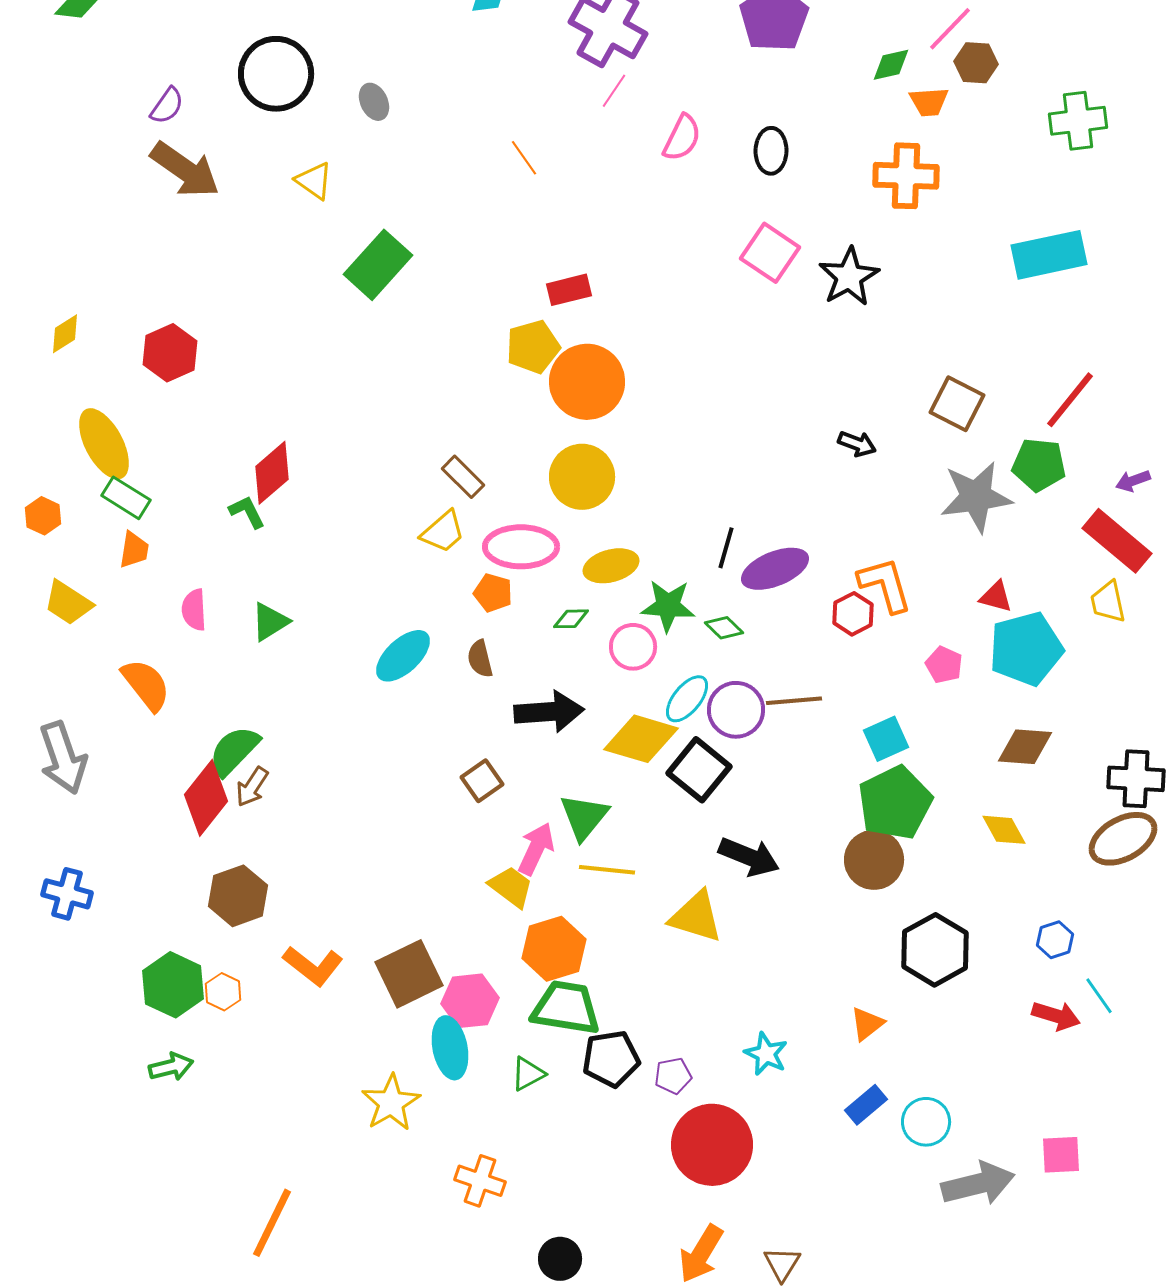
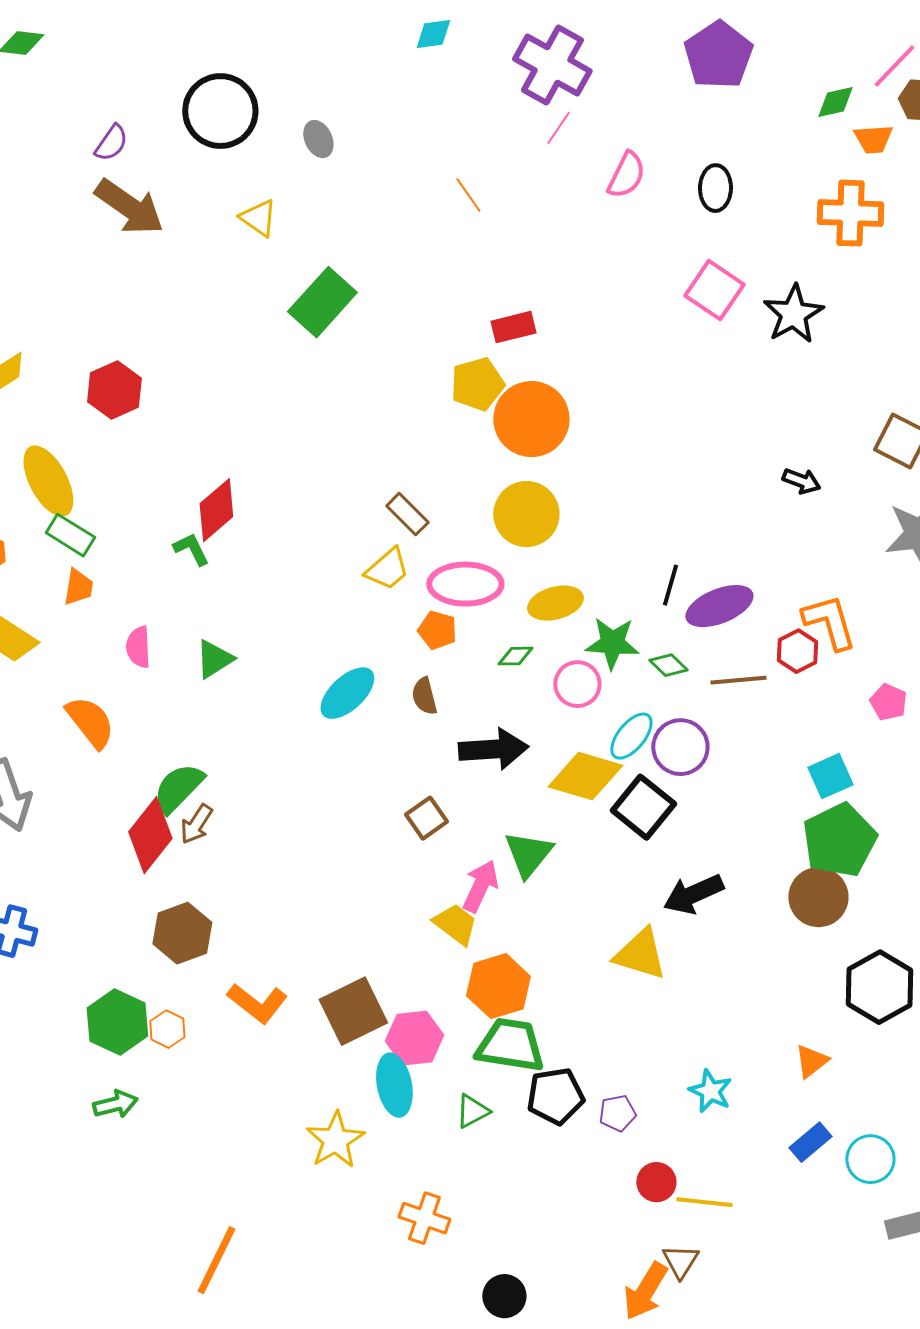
brown line: (794, 701) -> (738, 680), moved
black arrow: (749, 857) -> (693, 894), turned 134
yellow line: (607, 870) -> (704, 1202), moved
red circle: (712, 1145) -> (656, 1182), size x0.5
brown triangle: (782, 1264) -> (680, 1261), moved

